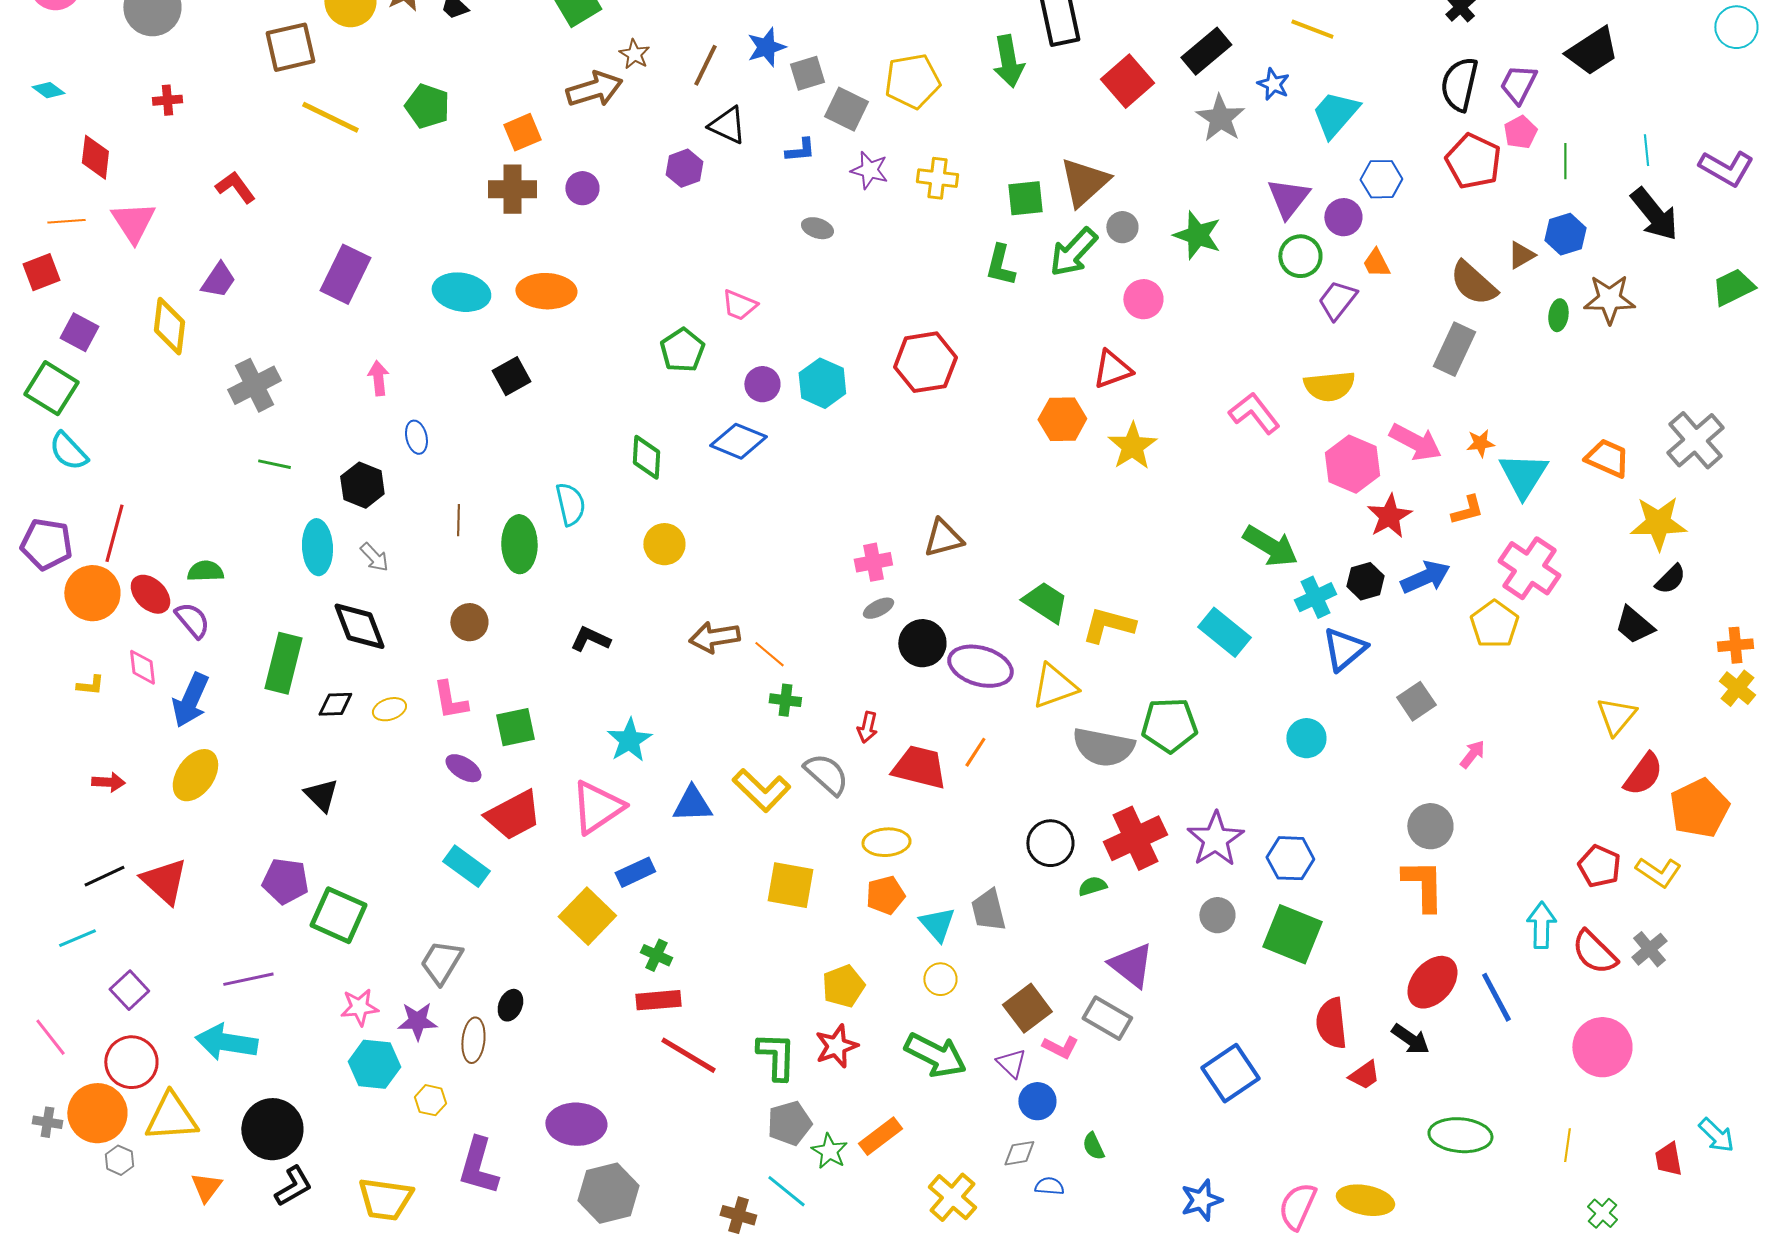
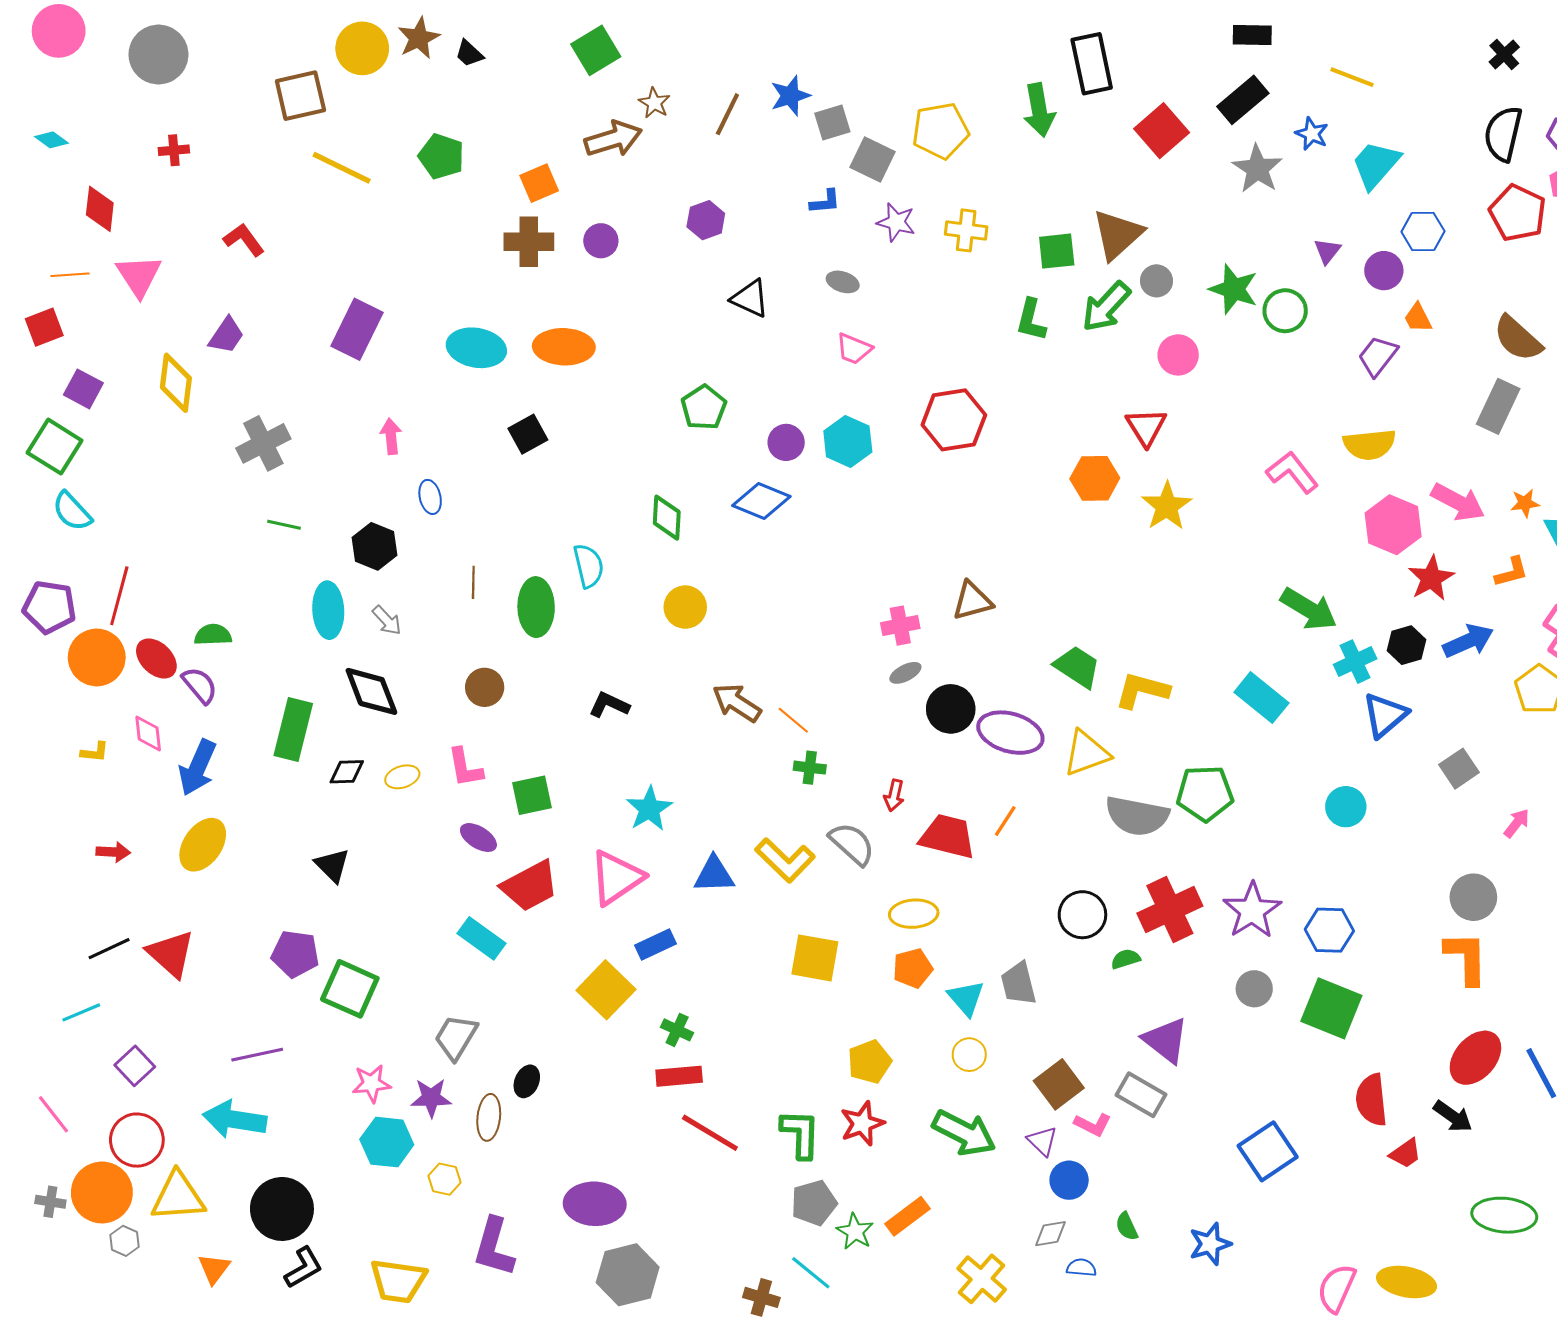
black triangle: (727, 125) -> (750, 298), moved
purple triangle: (1288, 198) -> (1327, 251), size x0.6
green circle: (1300, 256) -> (1285, 311), moved
pink trapezoid: (739, 305) -> (854, 349), moved
red triangle: (1112, 369) -> (1146, 427), turned -42
brown arrow: (714, 637) -> (737, 703), turned 42
blue star: (1201, 1200) -> (1210, 1244), moved

